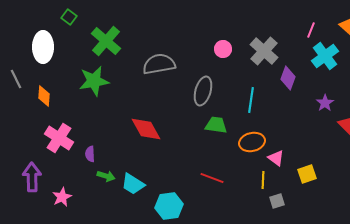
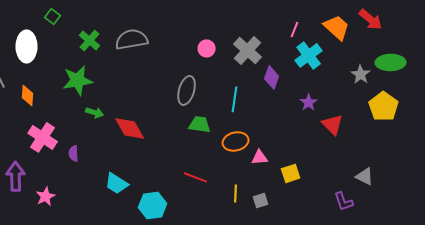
green cross: (106, 41) -> (90, 40), size x0.7
gray semicircle: (159, 64) -> (132, 39), moved
pink triangle: (276, 158) -> (260, 157), turned -42
green arrow: (106, 176) -> (95, 112), moved
yellow line: (263, 180) -> (236, 193), moved

